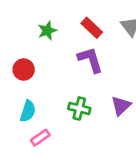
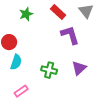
purple L-shape: (90, 60) -> (70, 35), moved
cyan semicircle: (28, 111) -> (16, 62), moved

